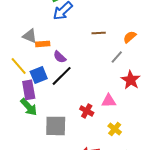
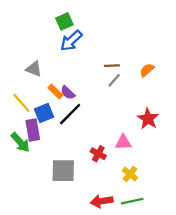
orange rectangle: (43, 44) -> (55, 92), moved, turned 48
gray line: (117, 57) -> (114, 80), moved
green arrow: (29, 107) -> (20, 142), moved

